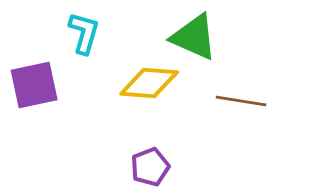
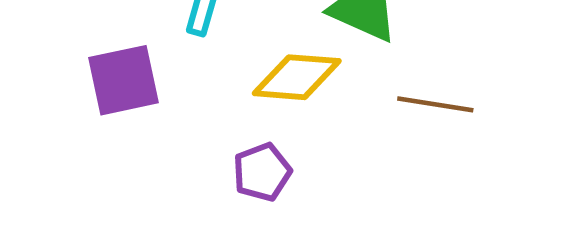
purple pentagon: (150, 167) -> (262, 172), moved

